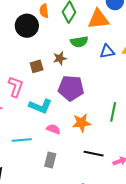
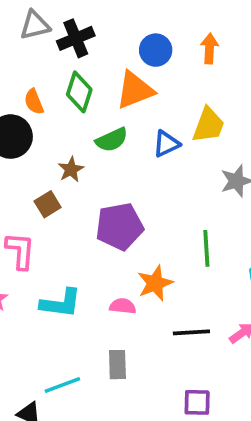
brown star: (60, 58) -> (71, 169), moved
cyan L-shape: (40, 106) -> (61, 303), moved
pink semicircle: (53, 129) -> (123, 306), moved
cyan line: (22, 140) -> (62, 385), moved

